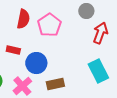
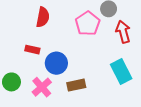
pink pentagon: (49, 25) -> (88, 23), moved
red arrow: (100, 33) -> (123, 32), turned -35

